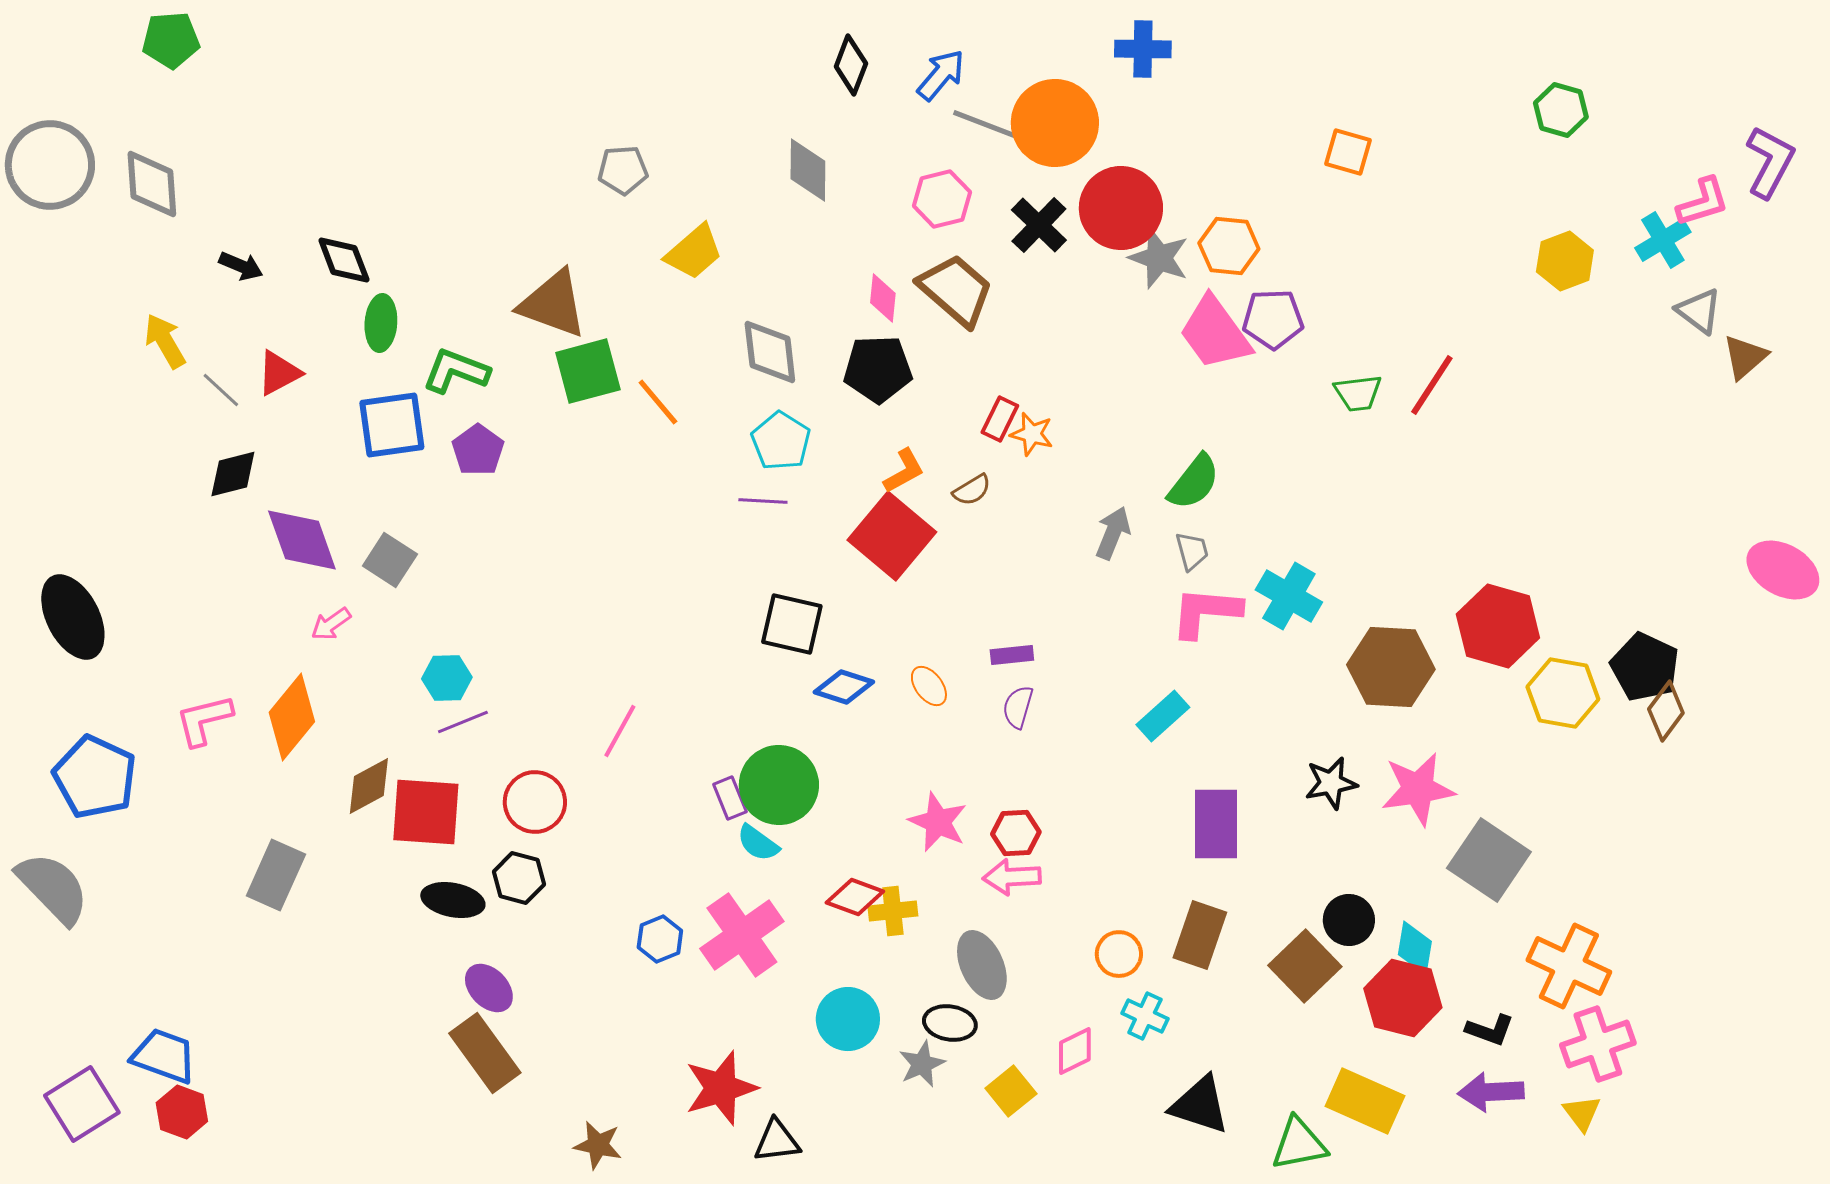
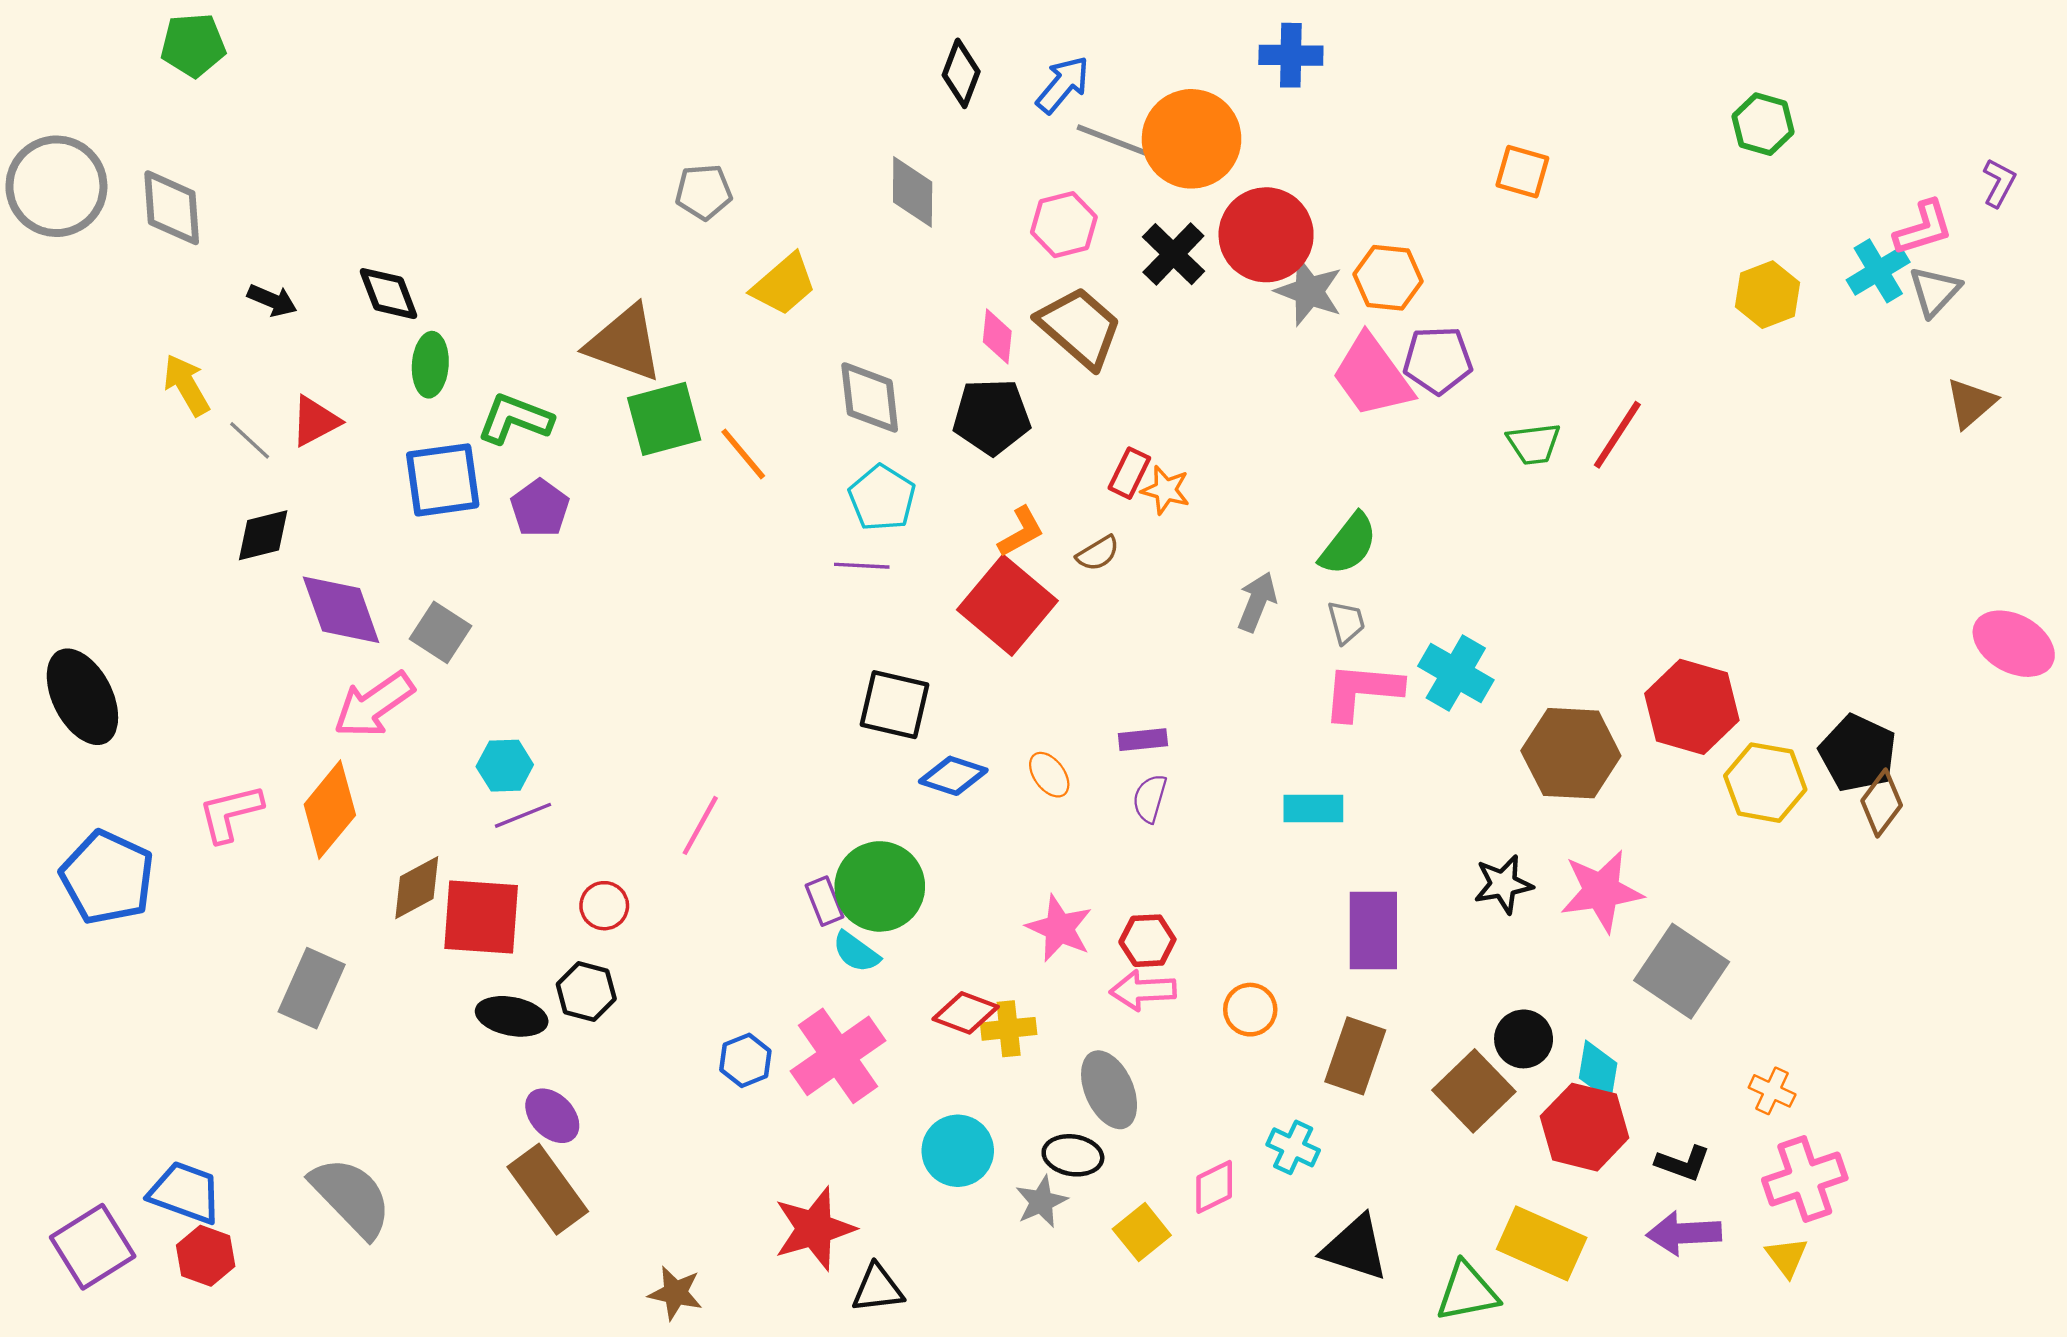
purple L-shape: (1770, 162) -> (1999, 183), size x0.6
gray triangle: (1699, 311) -> (1935, 291), moved, turned 36
pink arrow: (331, 624) -> (374, 705), size x1.8
cyan rectangle: (1163, 716) -> (1313, 809), turned 42
red circle: (535, 802) -> (604, 906), size x0.7
gray semicircle: (53, 888) -> (351, 1197), moved
orange circle: (1119, 954) -> (1250, 1010), moved
orange cross: (1569, 966) -> (1772, 1091), size x0.5

